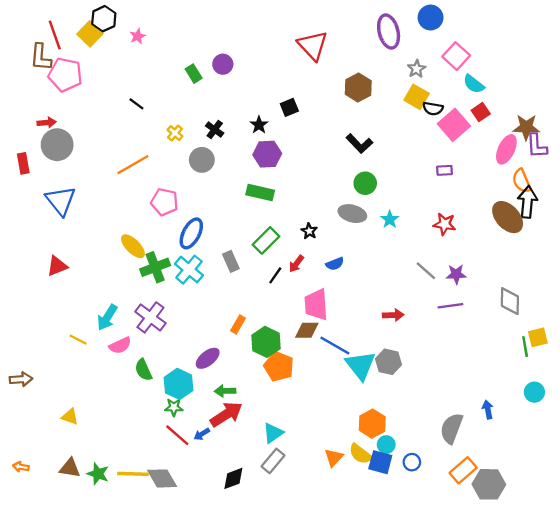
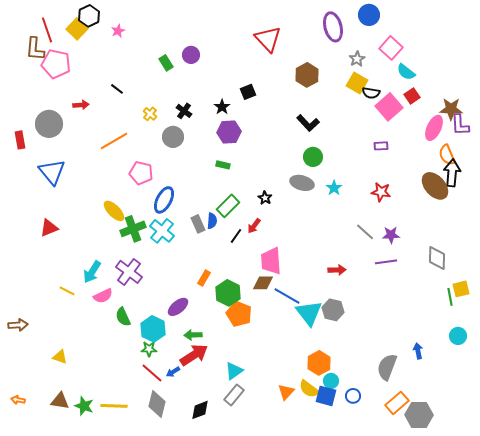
red arrow: (47, 123) -> (81, 105), moved
green rectangle: (260, 193) -> (223, 165), size x0.6
blue semicircle: (335, 264) -> (212, 221), moved, turned -63
gray diamond: (162, 478) -> (157, 404), moved, turned 44

